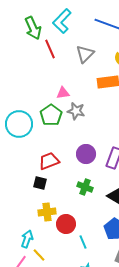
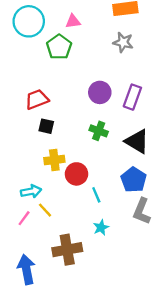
gray star: (76, 111) -> (123, 42), moved
cyan circle: (19, 124) -> (29, 21), moved
red trapezoid: (49, 161) -> (37, 99), moved
cyan arrow: (27, 239) -> (31, 191), turned 60

